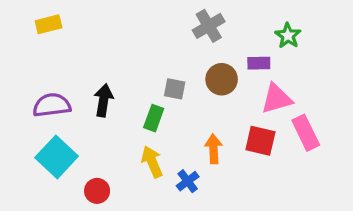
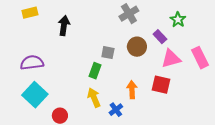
purple rectangle: (259, 63) -> (160, 37), turned 48
black arrow: (104, 100) -> (64, 26), moved
pink rectangle: (306, 133) -> (200, 58), moved

